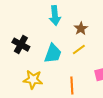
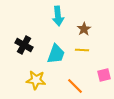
yellow line: (79, 50) -> (82, 50), turned 40
orange line: (72, 86) -> (75, 86), turned -42

